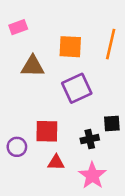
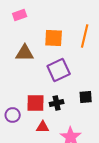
pink rectangle: (18, 27) -> (20, 15), moved
black cross: (90, 139) -> (57, 103), moved

